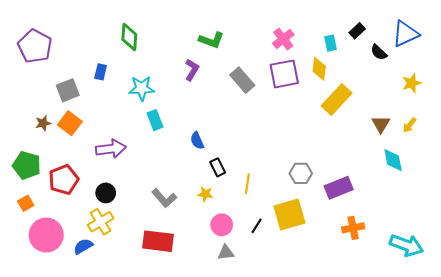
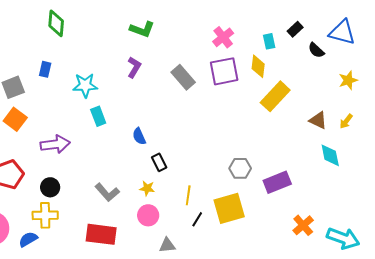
blue triangle: (405, 34) -> (342, 32), turned 40
green diamond: (129, 37) -> (56, 23), moved
green L-shape: (211, 40) -> (142, 29), moved
brown triangle: (381, 124) -> (318, 120), turned -36
yellow line: (247, 184) -> (188, 195), moved
yellow cross: (101, 222) -> (45, 215), turned 30
pink circle: (222, 225) -> (148, 215), moved
orange cross: (353, 228) -> (303, 225), moved, turned -30

